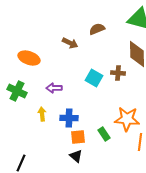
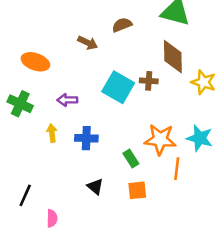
cyan square: (94, 78) -> (118, 87), size x1.4
orange square: (78, 137) -> (137, 190), moved

